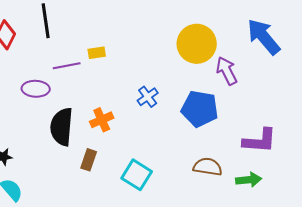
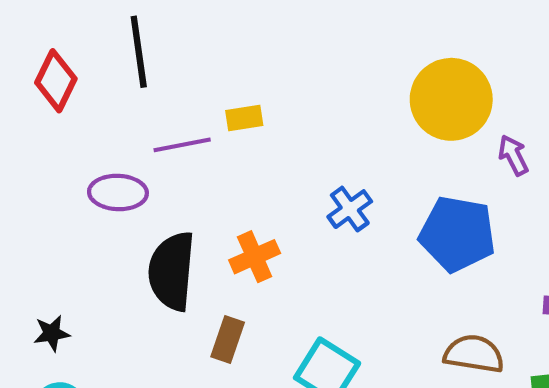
purple arrow: (227, 71) -> (513, 155), size x0.7

